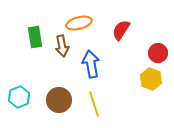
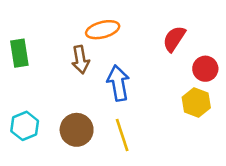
red semicircle: (121, 30) -> (174, 39), moved
green rectangle: (35, 37) -> (19, 53), moved

